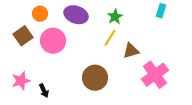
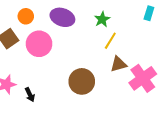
yellow line: (110, 38) -> (110, 41), moved
brown triangle: (131, 51) -> (118, 64), moved

